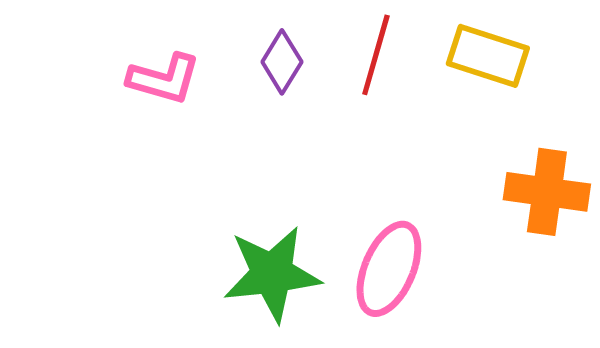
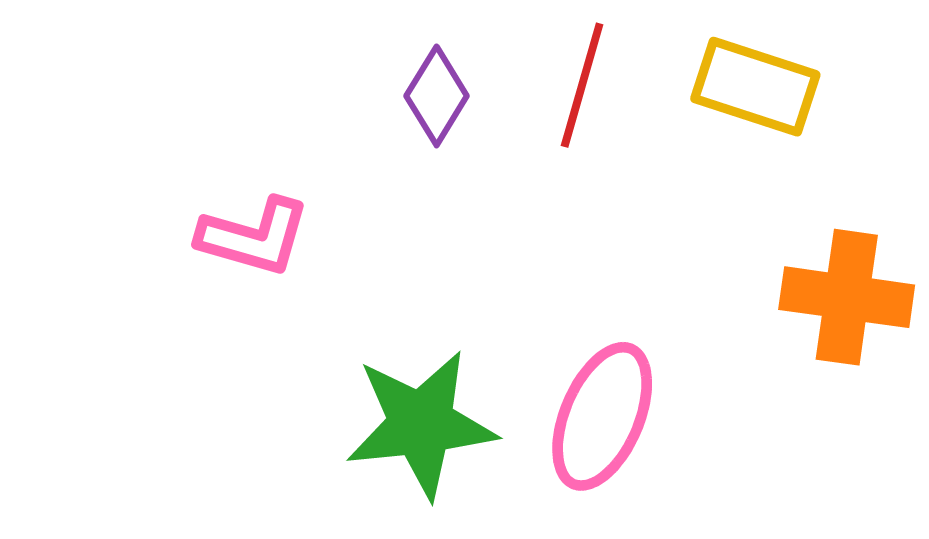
pink L-shape: (164, 79) -> (254, 237), moved

